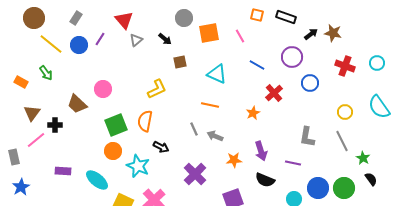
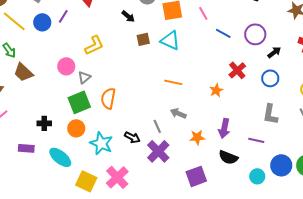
black arrow: (311, 34) -> (274, 52), moved
gray triangle: (136, 40) -> (84, 77), moved
blue line: (257, 65) -> (223, 33), moved
cyan triangle: (217, 74) -> (170, 40), moved
blue circle: (310, 83) -> (270, 78), moved
yellow L-shape: (157, 89) -> (94, 45), moved
brown trapezoid: (77, 104) -> (23, 72), moved
black cross: (55, 125) -> (44, 123), moved
gray line: (194, 129) -> (157, 126), moved
black arrow: (161, 147) -> (132, 137), moved
purple arrow: (261, 151) -> (224, 128), turned 30

